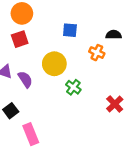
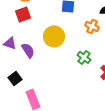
green cross: (73, 87) -> (84, 57), moved

